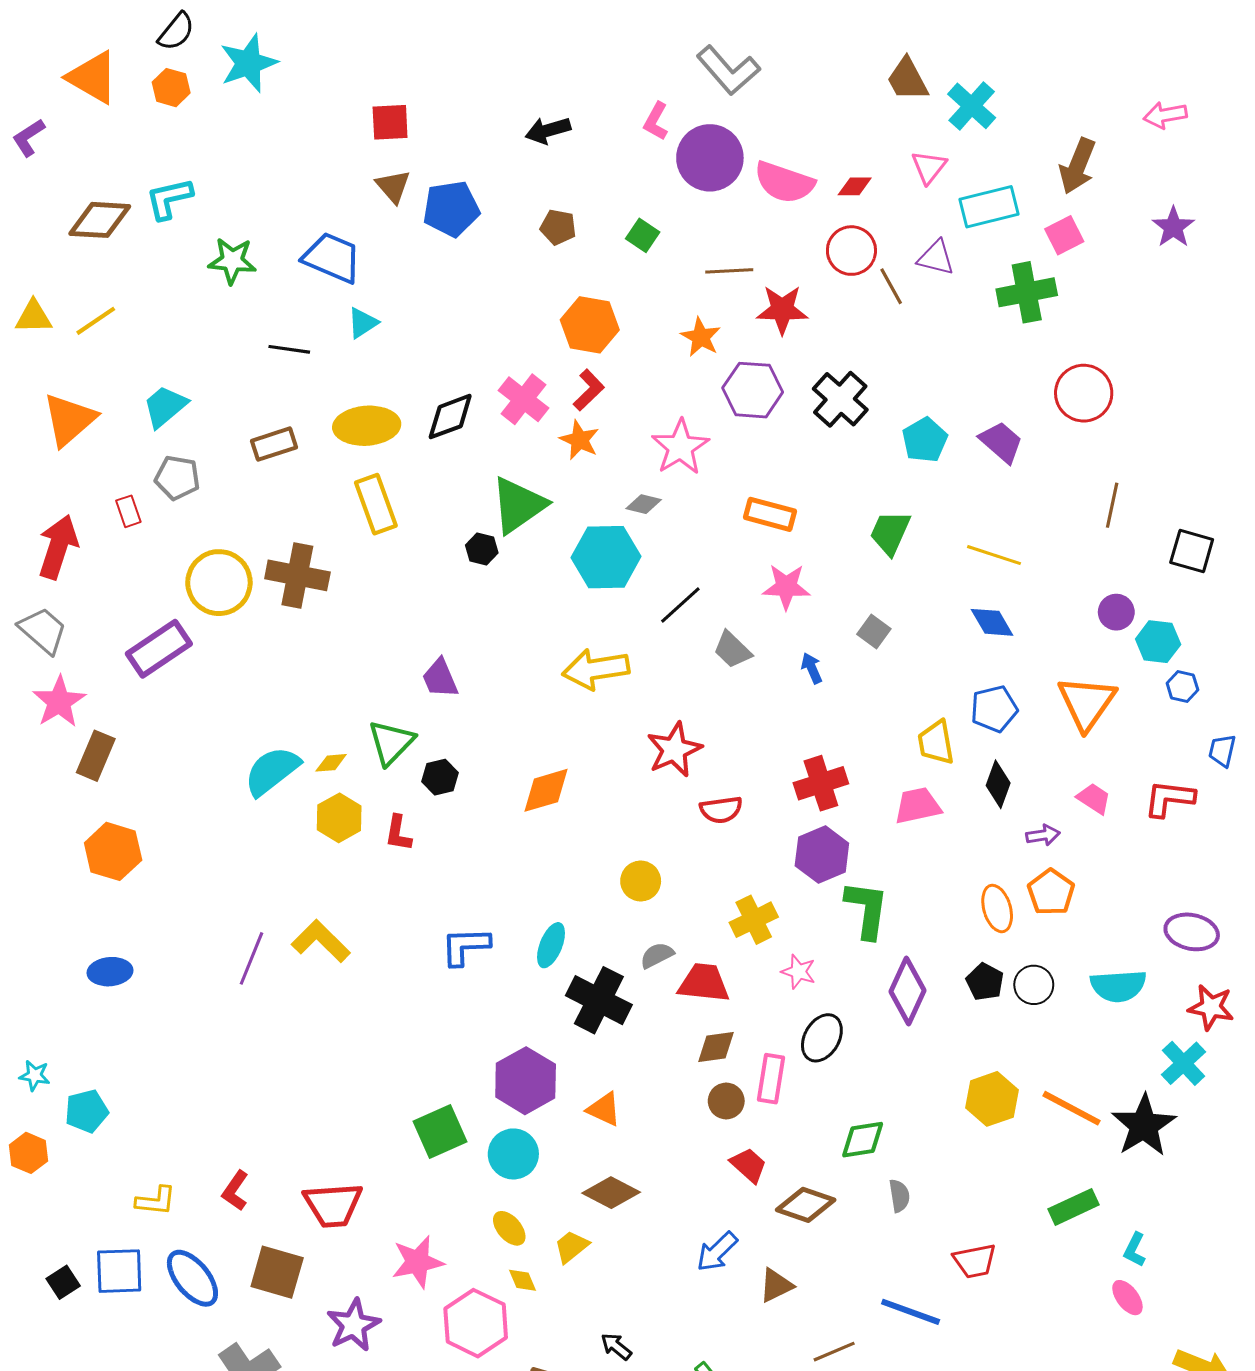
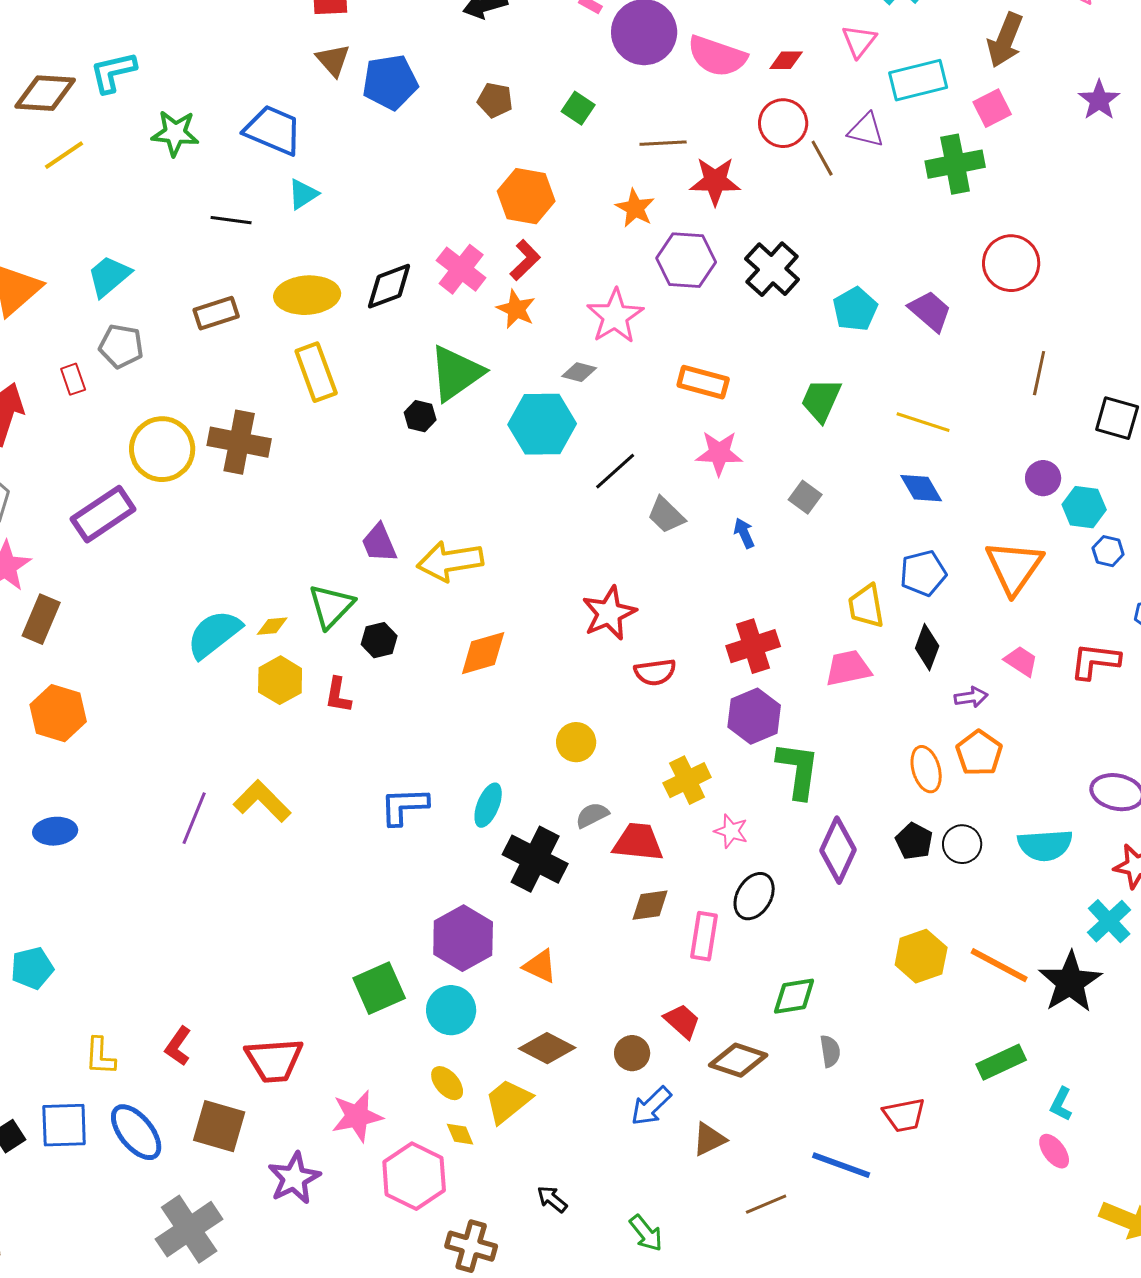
yellow line: (96, 321) -> (64, 155), moved
yellow arrow: (596, 669) -> (450, 561), moved
brown circle: (726, 1101) -> (632, 1053), moved
yellow L-shape: (156, 1201) -> (100, 1056), turned 87
yellow trapezoid: (571, 1247) -> (508, 1101), size x1.4

